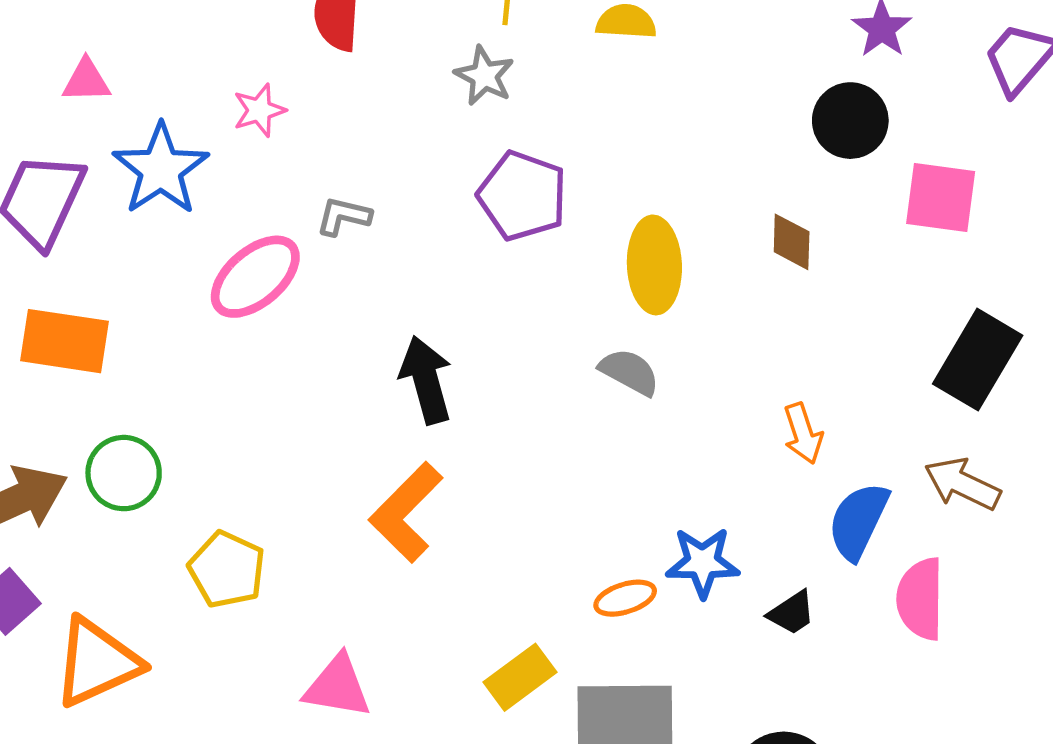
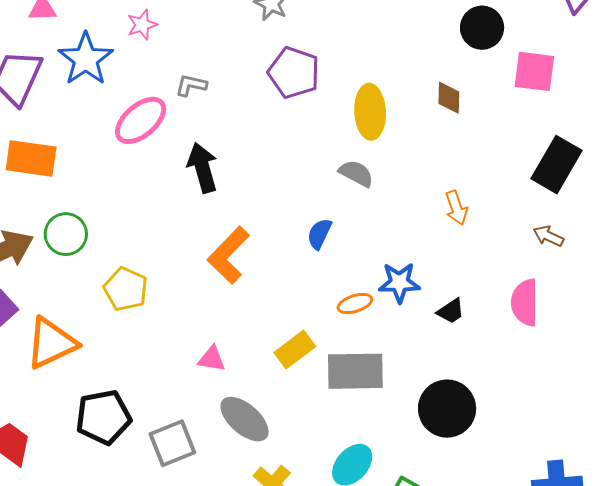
black arrow: (426, 380) -> (203, 168), moved
brown arrow: (962, 484) -> (548, 236), size x0.7
blue semicircle: (858, 521) -> (319, 234), moved, size x0.7
pink triangle: (337, 686) -> (212, 359), moved, size x0.7

